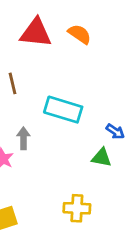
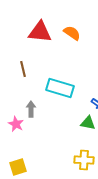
yellow cross: (77, 208) -> (84, 160), moved

